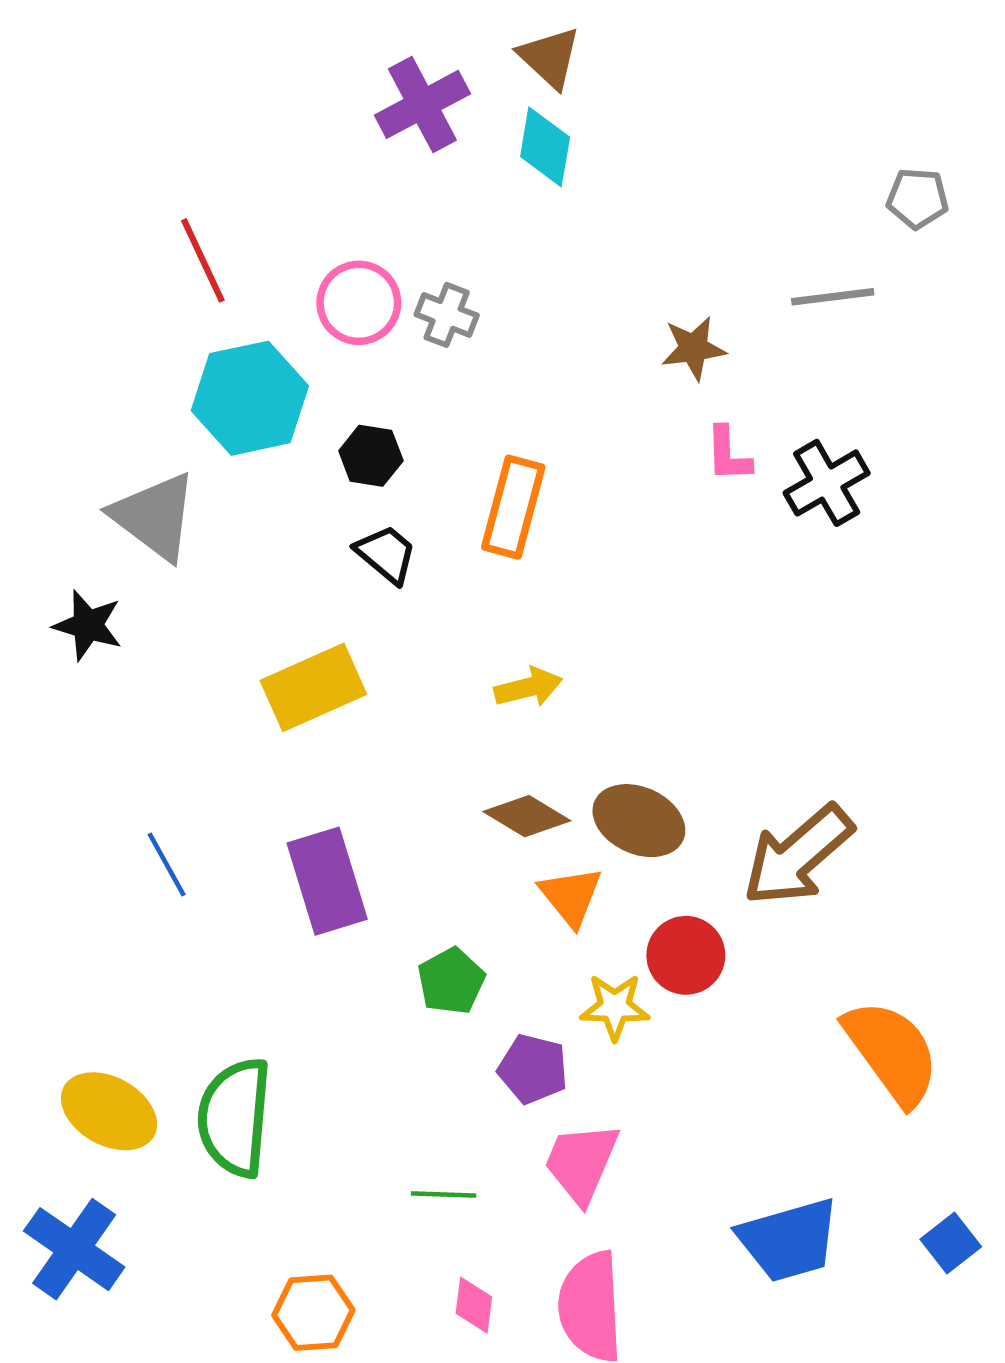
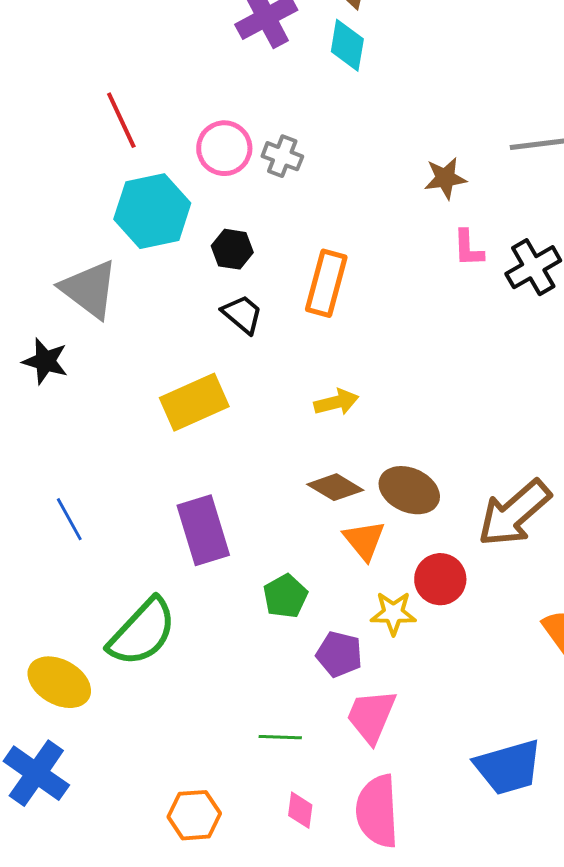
blue line: (167, 864) -> (69, 519), moved
green semicircle: (235, 1117) -> (142, 632), moved, turned -142

